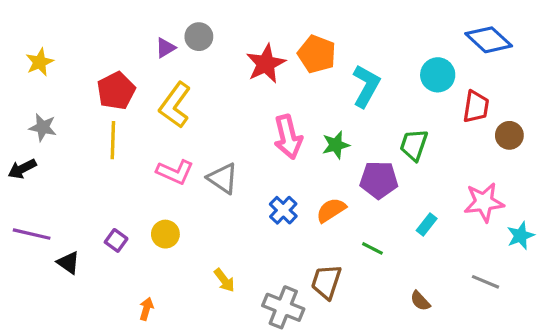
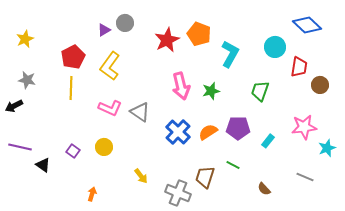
purple pentagon: (379, 180) -> (238, 128), moved
blue cross: (283, 210) -> (178, 132), size x1.4
green line: (372, 248) -> (233, 165), moved

